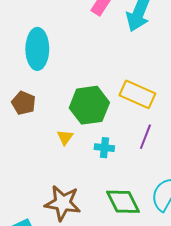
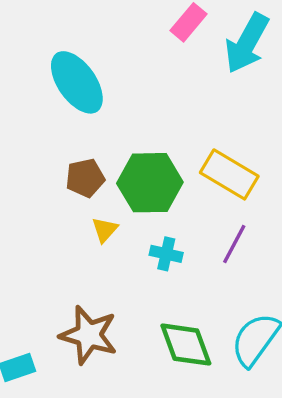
cyan ellipse: (37, 49) -> (77, 82), turned -42
brown pentagon: (24, 103) -> (85, 178), moved, turned 30

